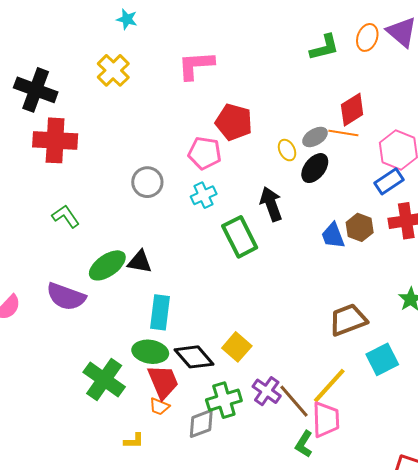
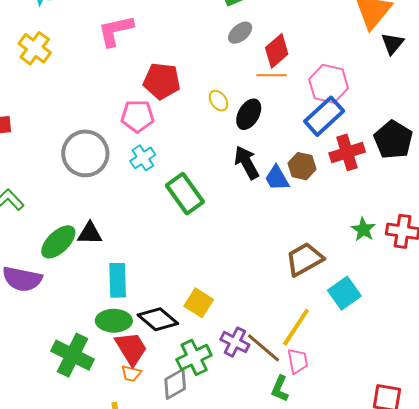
gray ellipse: (315, 137) -> (240, 33), moved
blue rectangle: (389, 181) -> (324, 116), size x1.4
gray circle: (147, 182) -> (85, 153), size x1.5
black arrow: (271, 204) -> (247, 163), moved
pink trapezoid: (326, 419) -> (298, 361), size x0.7

